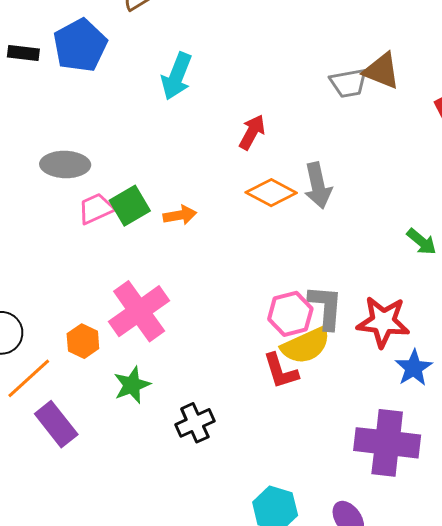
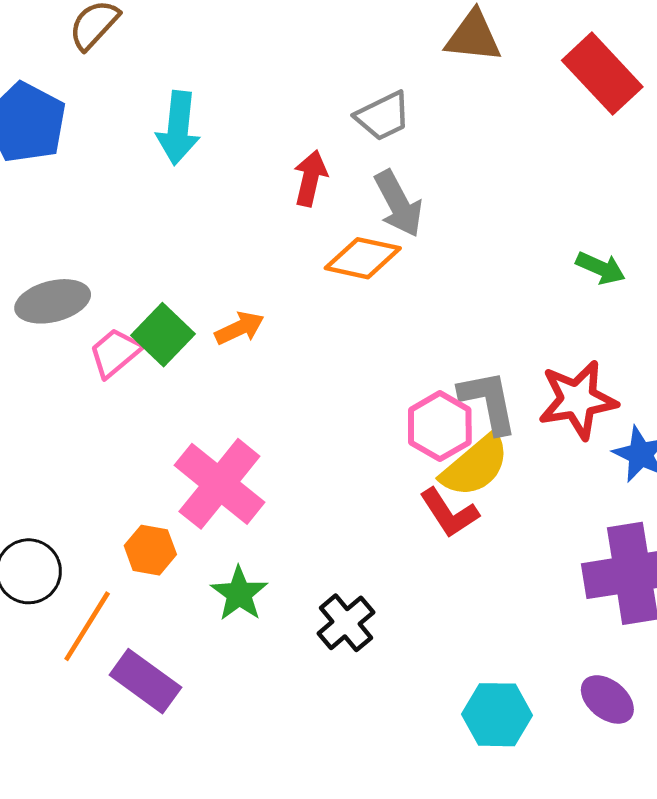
gray trapezoid: (349, 83) -> (383, 116), moved
gray arrow: (318, 186) -> (398, 204), moved

